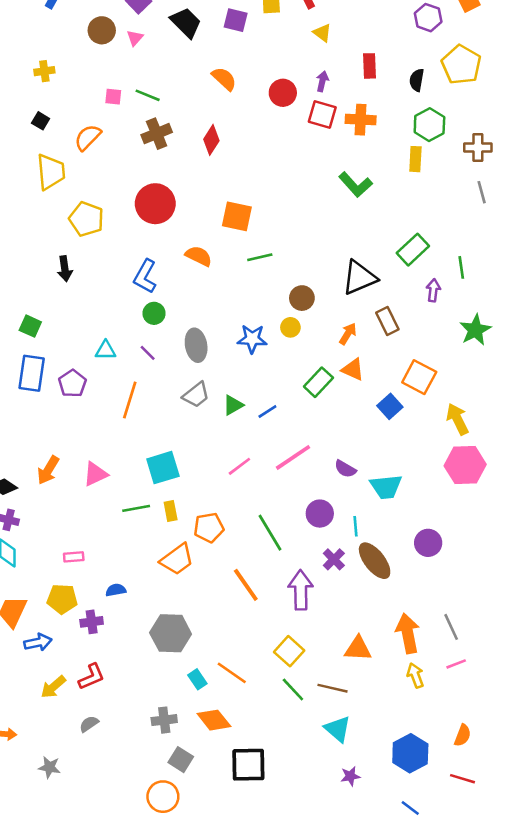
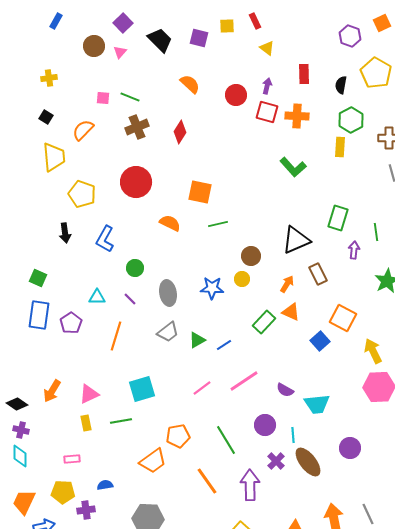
green rectangle: (413, 250) -> (338, 218), turned -30
blue L-shape: (145, 276) -> (105, 239), moved
yellow rectangle: (171, 511) -> (86, 423), moved

